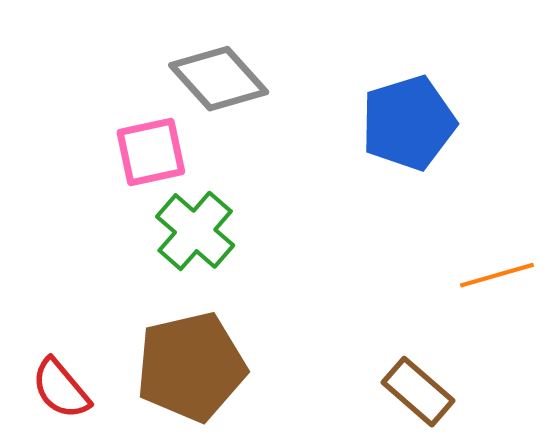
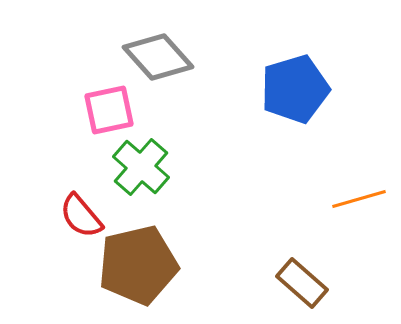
red semicircle: (61, 389) -> (81, 216), moved

